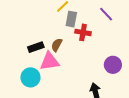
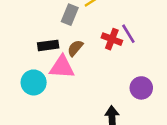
purple line: (106, 14) -> (128, 34), moved
gray rectangle: (71, 19) -> (70, 15), moved

